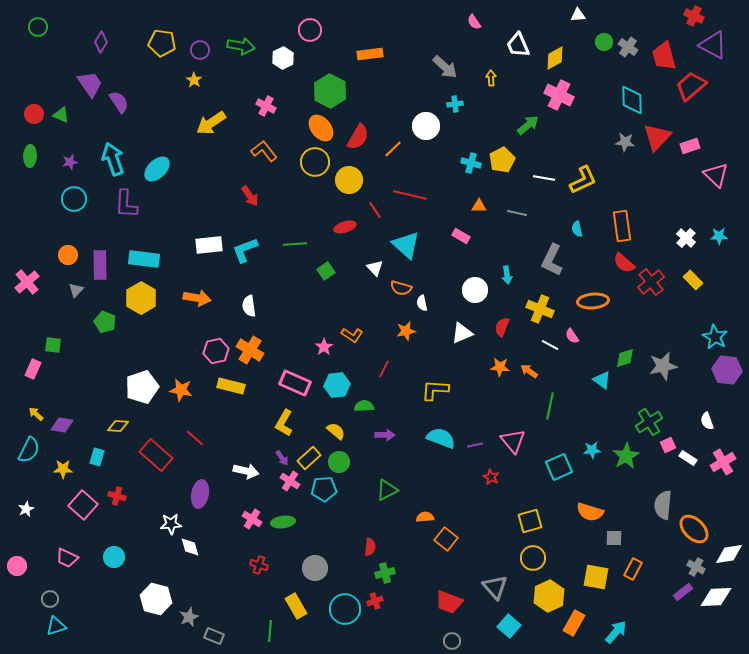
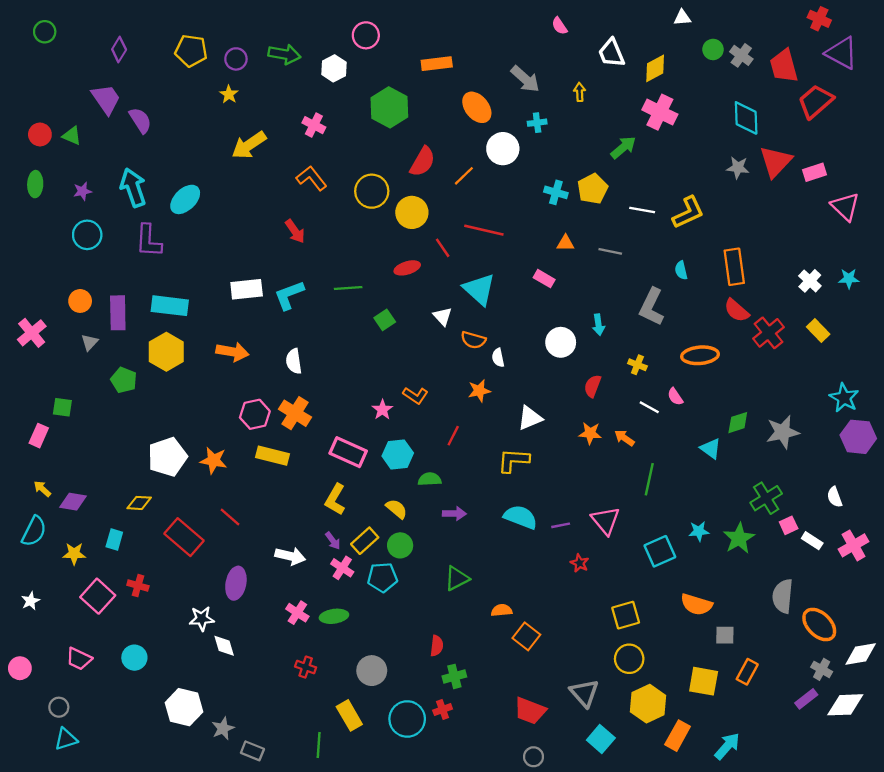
orange ellipse: (321, 128) -> (477, 107), moved
yellow cross: (540, 309) -> (637, 365), size x0.6
white triangle: (462, 333) -> (530, 418), moved

